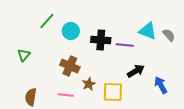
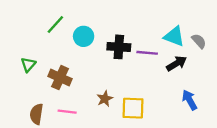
brown cross: (70, 66) -> (60, 78), moved
black arrow: (136, 71) -> (177, 63), moved
pink line: (66, 95) -> (67, 112), moved

